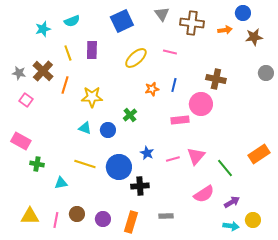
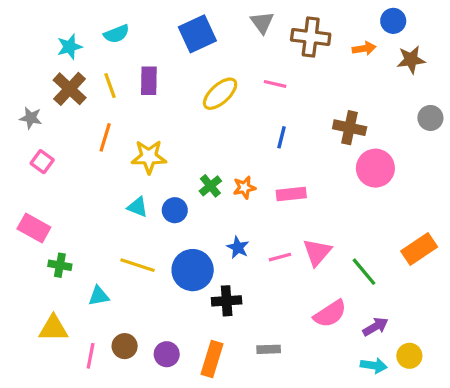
brown cross: (43, 71) -> (70, 89), moved
orange star: (152, 89) -> (244, 188), moved
pink circle: (201, 104) -> (375, 168), moved
yellow triangle: (30, 216) -> (53, 328), moved

